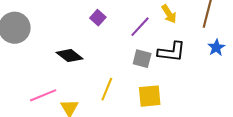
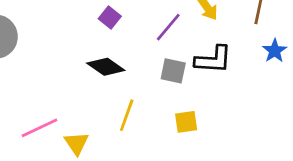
black diamond: (69, 56) -> (106, 67), moved
yellow square: (150, 96) -> (186, 122), size x0.7

